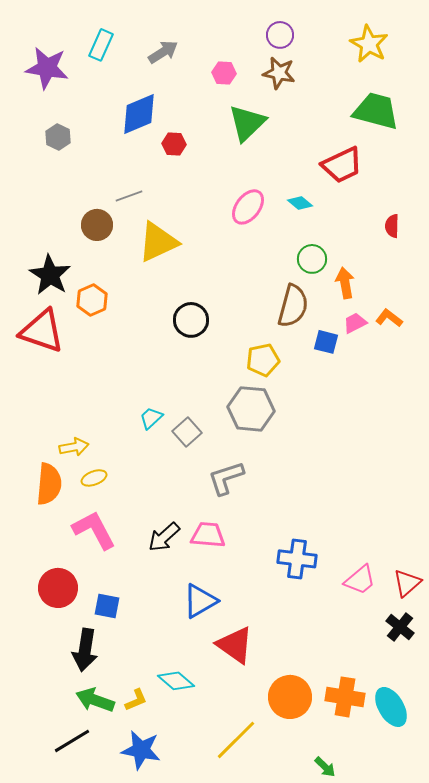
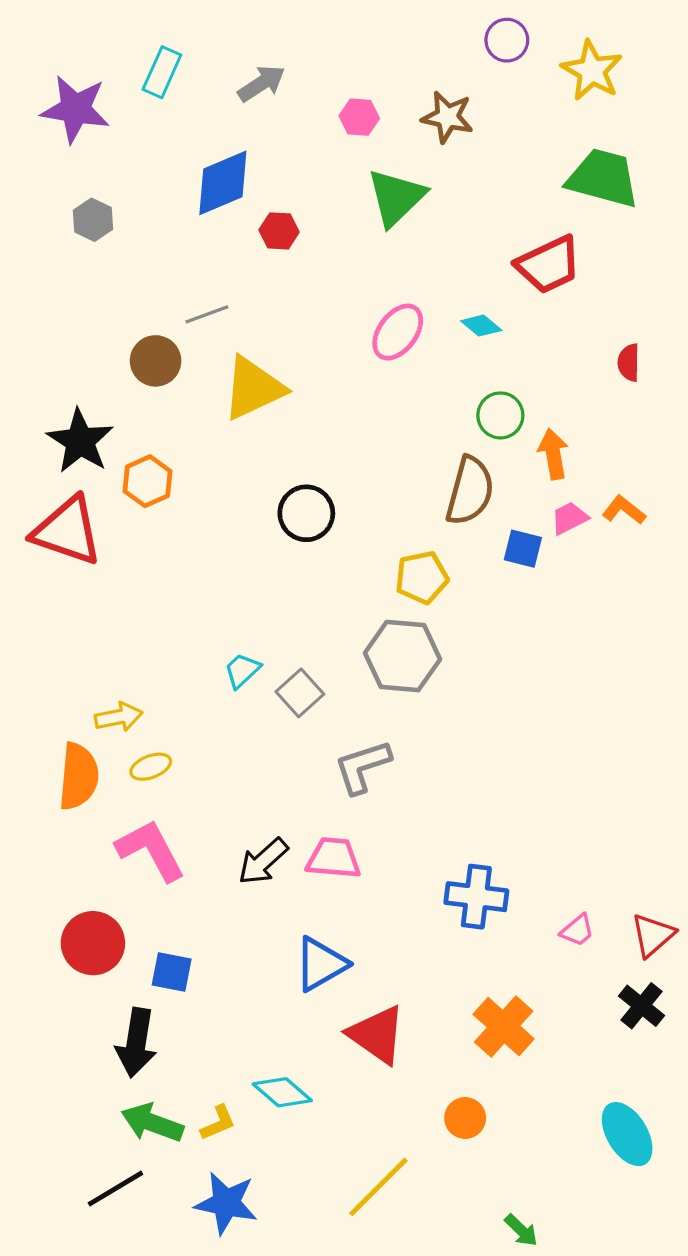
purple circle: (280, 35) -> (507, 40), moved
pink trapezoid: (360, 580) -> (577, 930), size x0.7
orange circle: (290, 697) -> (465, 1118), size x0.6
orange cross: (345, 697) -> (504, 1027), moved, turned 33

